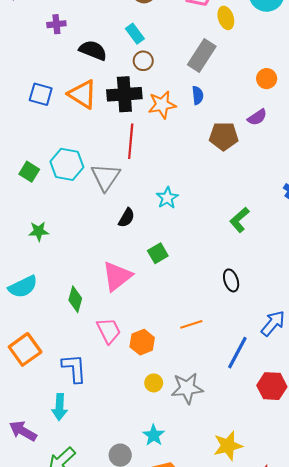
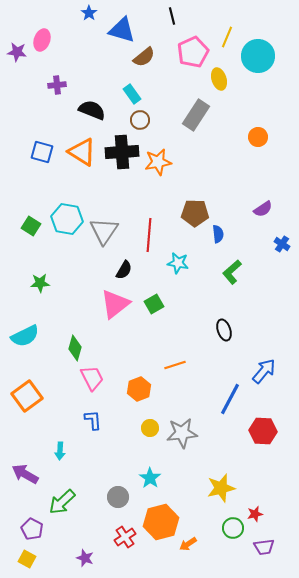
blue semicircle: (198, 95) -> (218, 234), moved
purple semicircle: (257, 117) -> (263, 209), moved
brown pentagon: (224, 136) -> (195, 213), moved
red line: (131, 141) -> (149, 235), moved
cyan star: (167, 198) -> (178, 263), moved, turned -30
pink triangle: (117, 276) -> (115, 304), moved
orange line: (191, 324) -> (175, 365), moved
pink trapezoid: (109, 331) -> (92, 378), moved
blue L-shape: (74, 368) -> (93, 420), moved, size x0.7
cyan arrow: (60, 407) -> (60, 451), size x0.7

